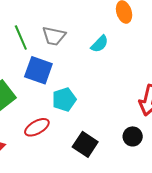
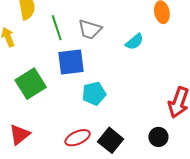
blue square: (38, 70) -> (71, 62), turned -32
red ellipse: (37, 127) -> (78, 138), moved

